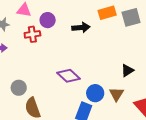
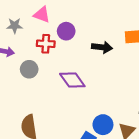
purple diamond: (69, 76) -> (72, 80), moved
gray circle: (19, 88) -> (29, 69), moved

